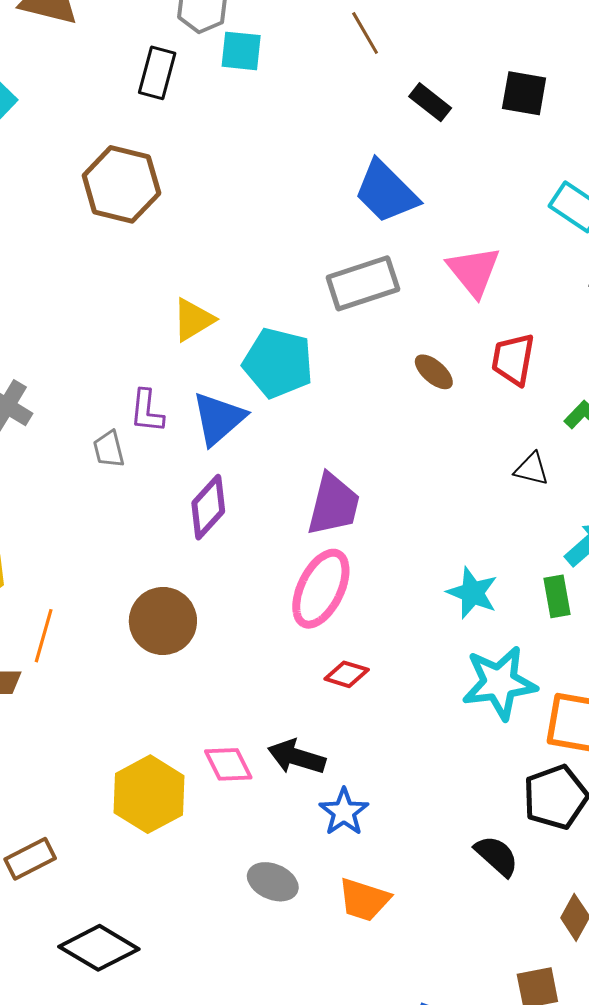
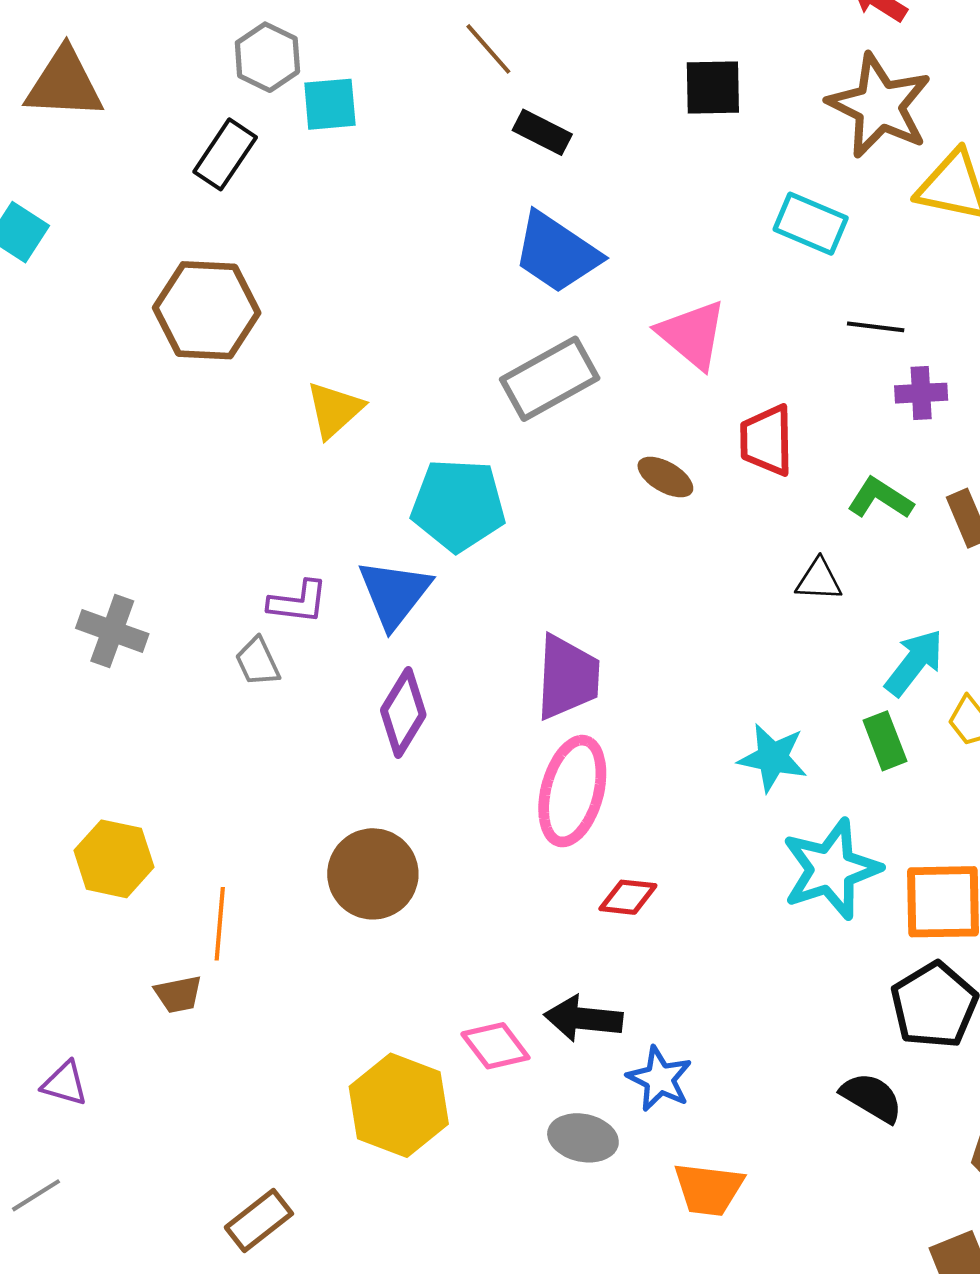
black rectangle: (157, 73) -> (225, 154), turned 30
black rectangle: (430, 102) -> (542, 132), moved
yellow triangle: (193, 320) -> (334, 410), moved
purple L-shape: (147, 411) -> (298, 602), turned -78
gray ellipse: (273, 882) -> (583, 1138), moved

